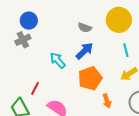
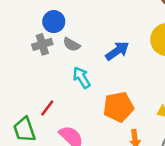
gray semicircle: (85, 28) -> (72, 44), moved
blue arrow: (84, 51) -> (117, 51), moved

